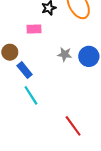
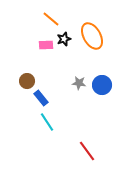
pink rectangle: (34, 29) -> (46, 45), moved

